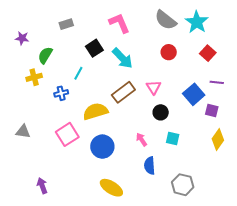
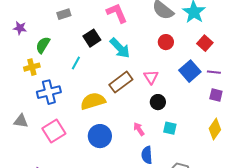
blue cross: (61, 93) -> (49, 92), moved, size x1.6
blue square: (194, 94) -> (190, 71), moved
purple square: (212, 110) -> (216, 95), moved
pink square: (67, 134) -> (54, 131), moved

